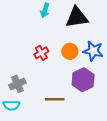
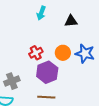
black triangle: (77, 17) -> (71, 21), size x0.6
purple hexagon: (83, 80) -> (47, 72), moved

